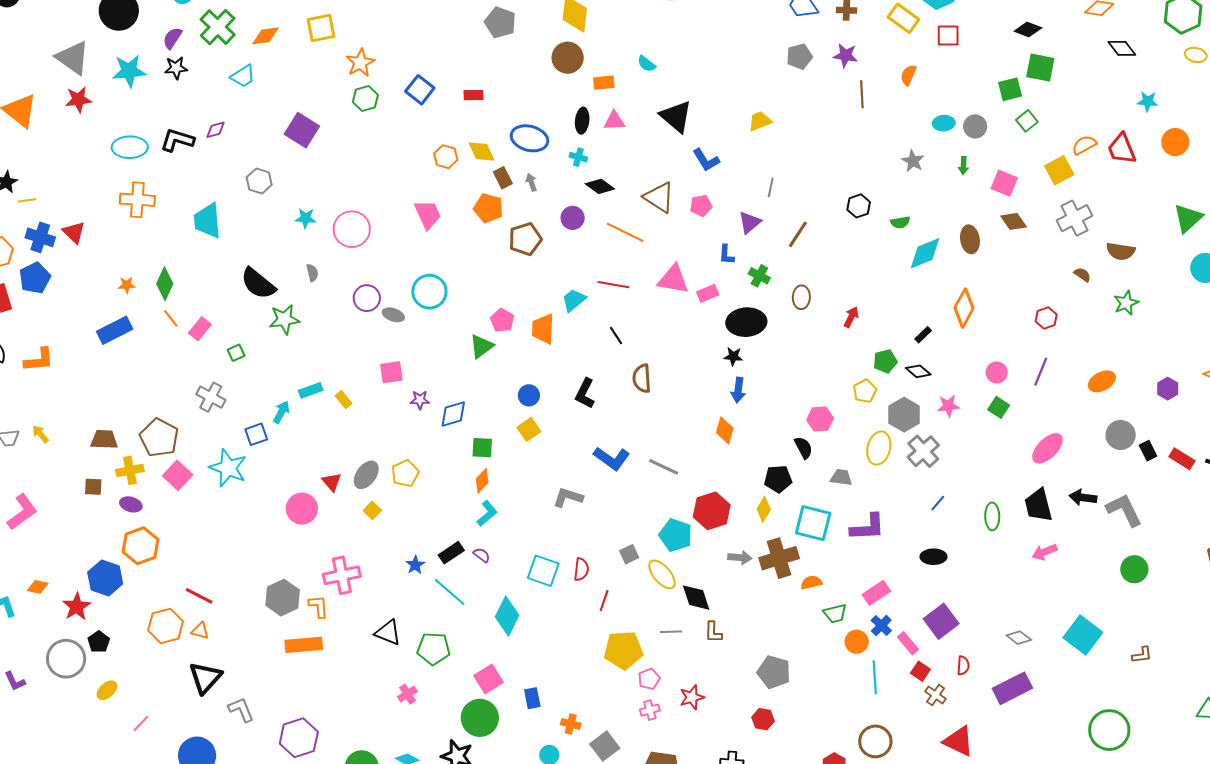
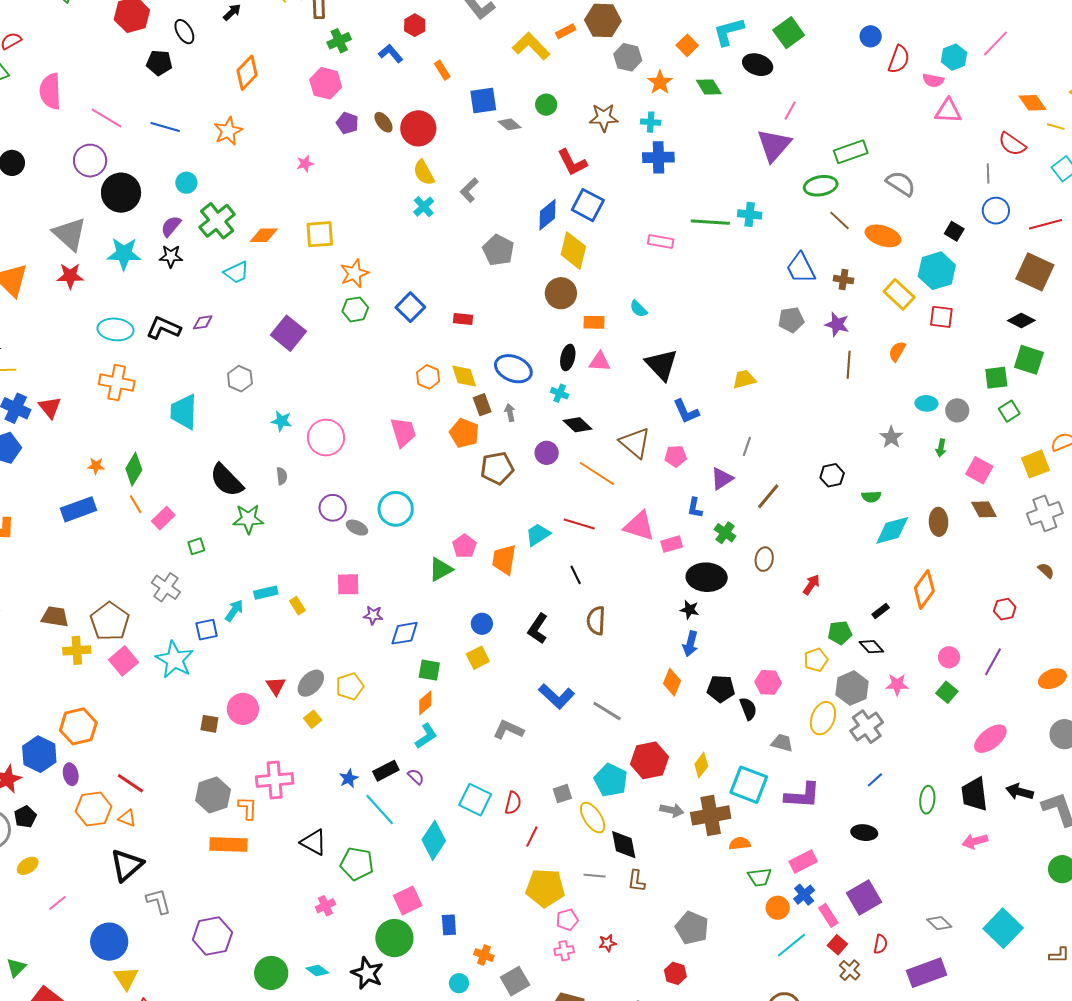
black pentagon: (778, 479) -> (721, 689), moved
brown square: (93, 487) -> (209, 724), moved
purple ellipse: (131, 504) -> (71, 774), moved, turned 55
cyan line: (875, 677) -> (791, 945), turned 48
red star: (692, 697) -> (607, 943), size x0.7

